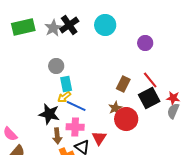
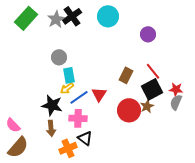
green rectangle: (23, 27) -> (26, 18), turned -35
blue line: (76, 106) -> (79, 97), turned -60
brown star: (115, 108) -> (147, 106), moved
brown arrow: (57, 136) -> (51, 128), moved
red triangle: (99, 138) -> (99, 94), moved

